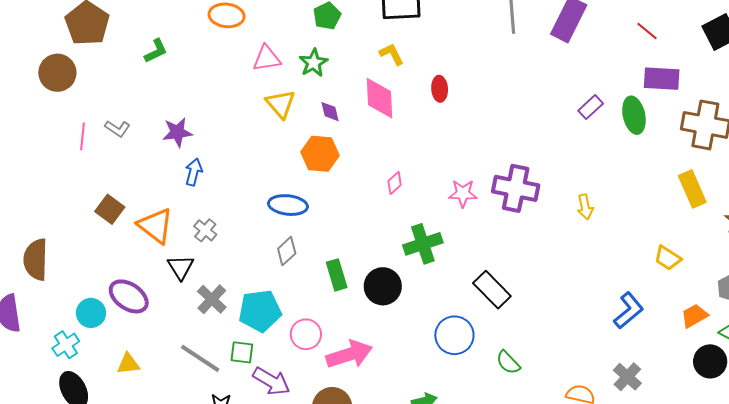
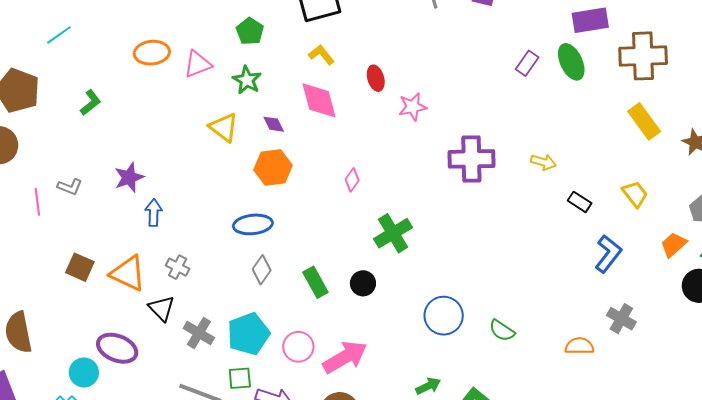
pink triangle: (267, 58) -> (198, 64), moved
pink star: (463, 193) -> (413, 107), moved
yellow arrow: (585, 207) -> (543, 162), turned -50
yellow trapezoid: (668, 258) -> (635, 194), turned -148
black circle: (383, 286) -> (363, 283), size x0.7
black rectangle: (492, 290) -> (580, 202), moved, size x0.6

